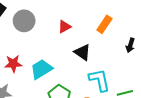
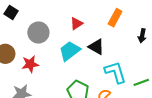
gray circle: (24, 21) -> (38, 33), moved
cyan trapezoid: (41, 69) -> (70, 51), moved

